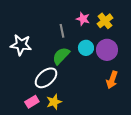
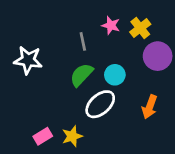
cyan circle: (86, 48) -> (115, 75), moved
purple circle: (107, 50) -> (158, 56), moved
white ellipse: (46, 78) -> (100, 104), moved

